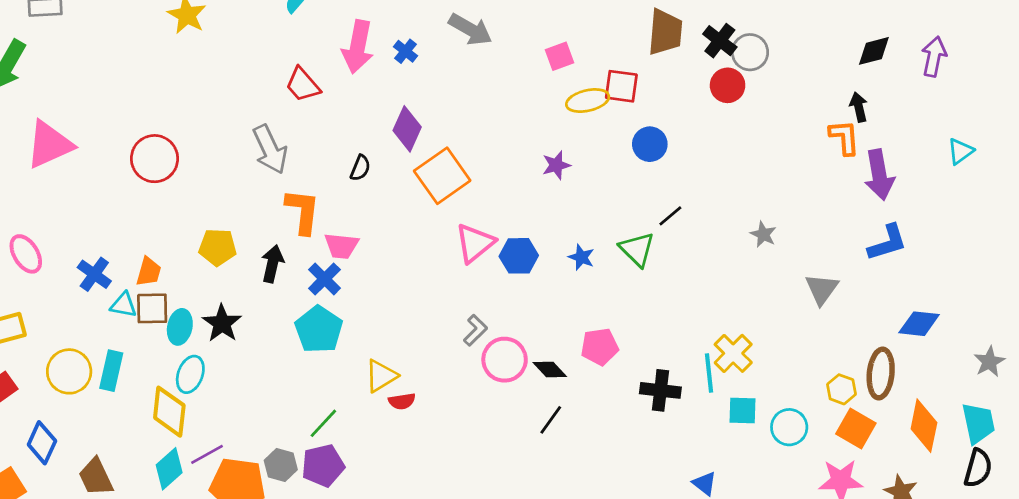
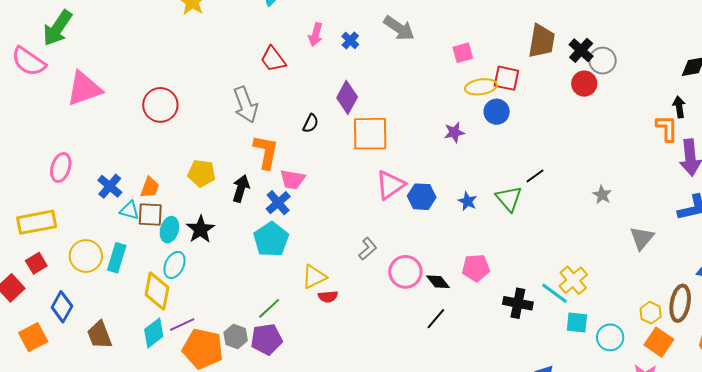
pink arrow: (358, 47) -> (316, 34), size x0.6
blue circle: (650, 144) -> (497, 112), moved
orange square: (442, 176) -> (370, 134), turned 30
pink ellipse: (26, 254) -> (61, 167), turned 44
gray L-shape: (475, 330) -> (368, 249), moved
cyan line: (709, 373) -> (554, 293), turned -52

